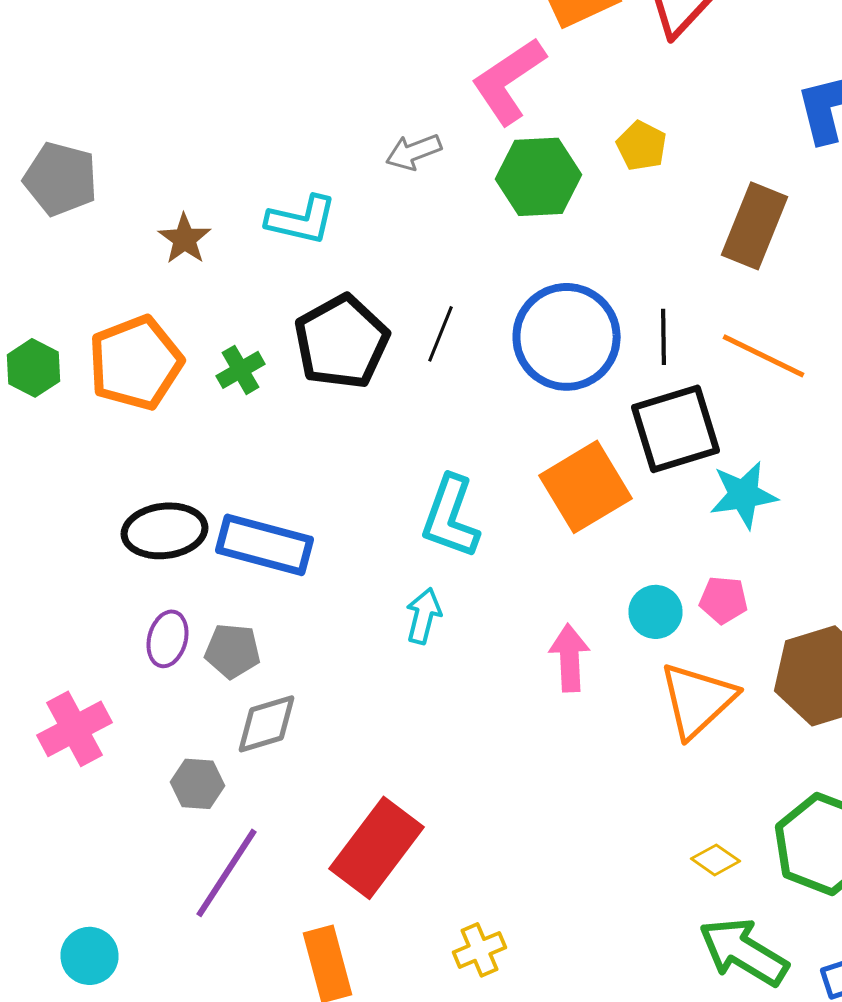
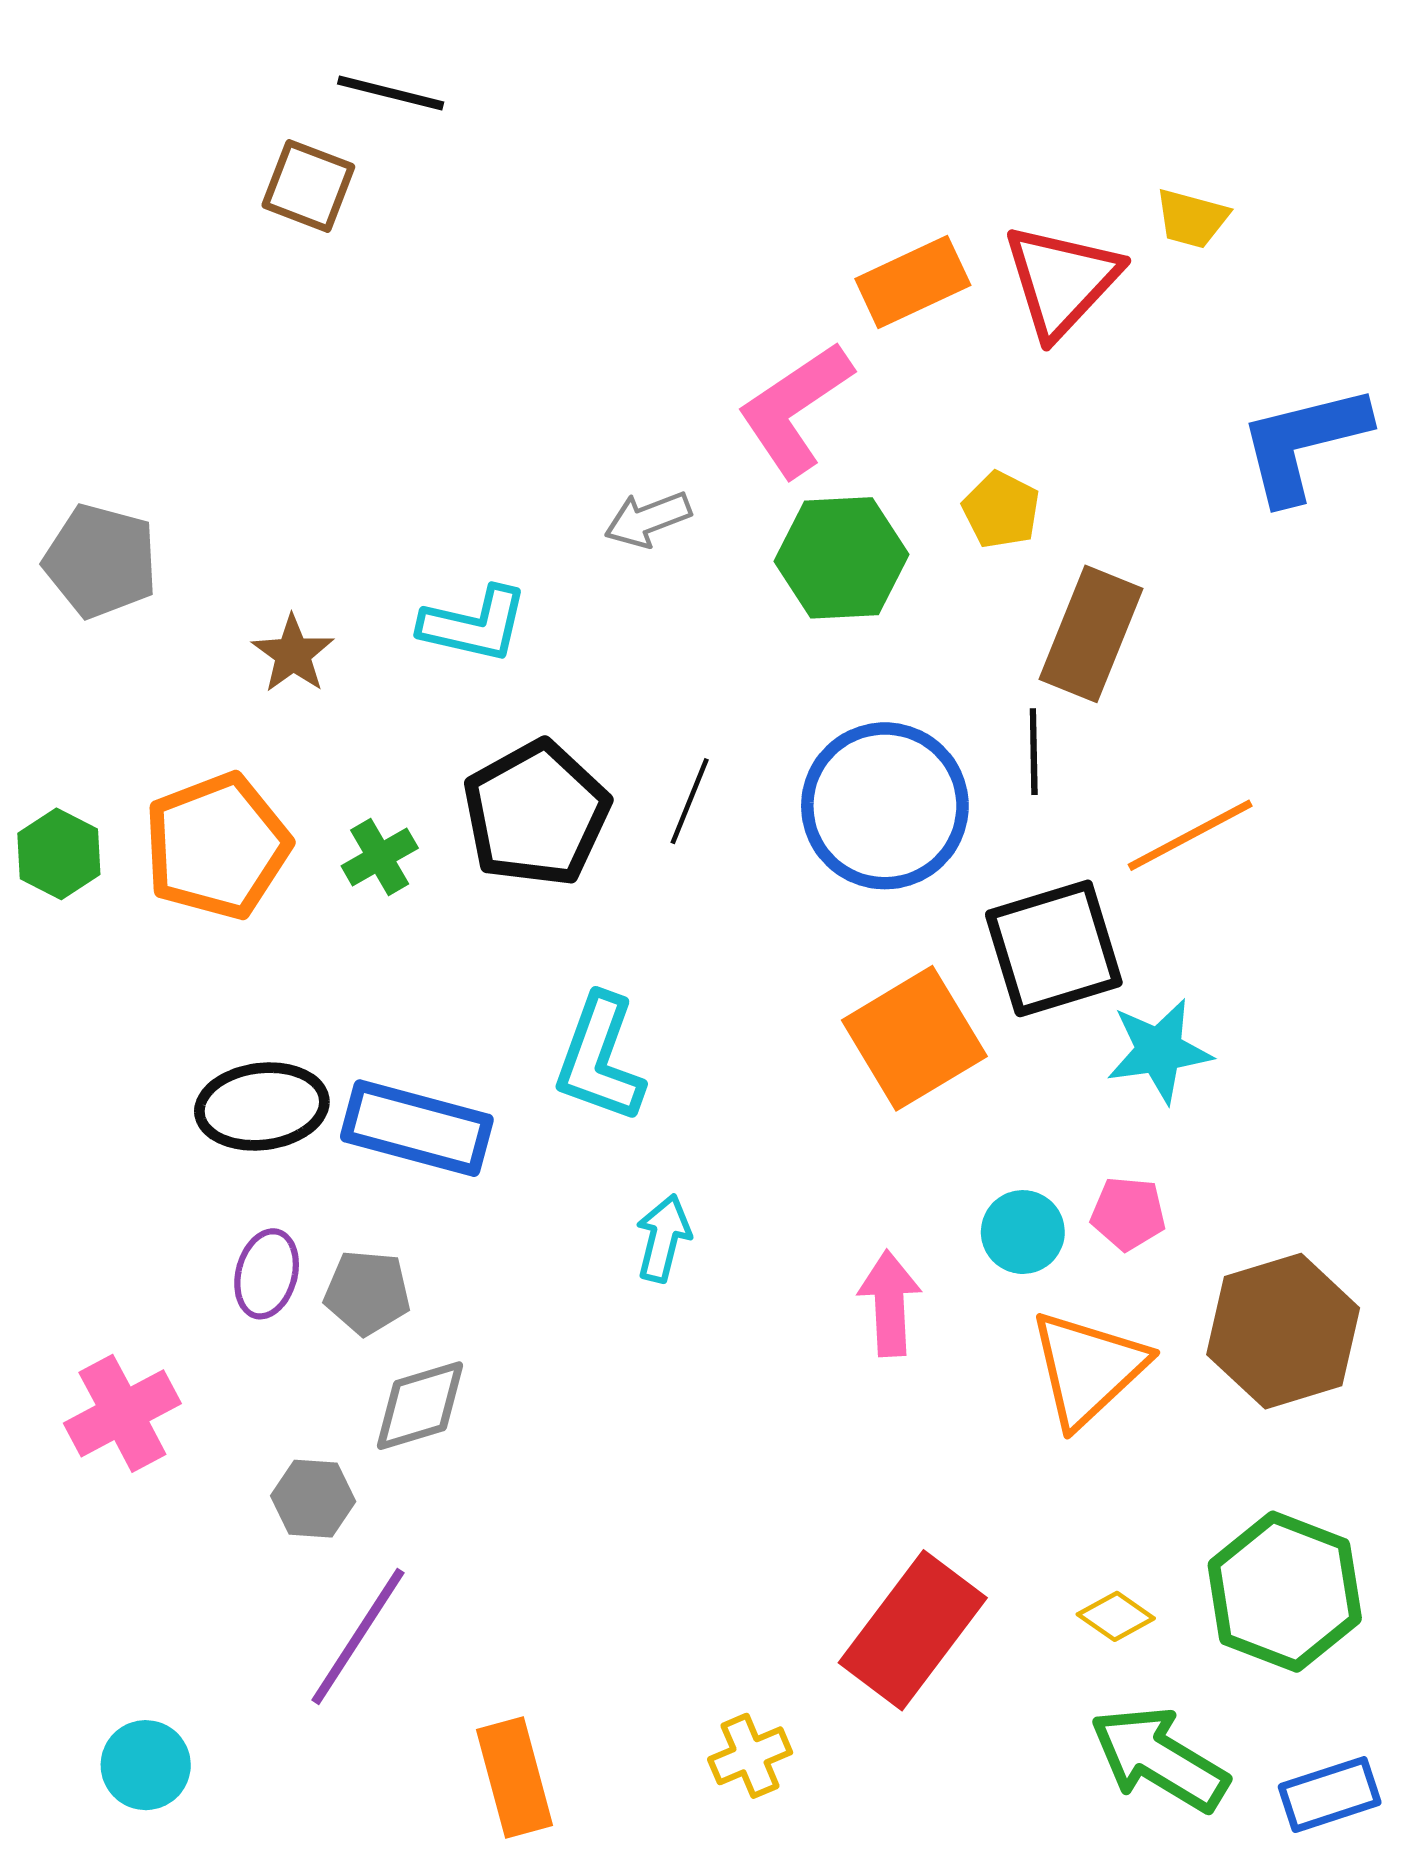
brown rectangle: (754, 226) -> (1091, 634), moved
black line: (664, 337) -> (1034, 752), moved
orange line: (764, 356) -> (1190, 835), turned -54
cyan L-shape: (450, 517) -> (600, 1058), moved
red rectangle: (376, 848) -> (913, 1630), moved

